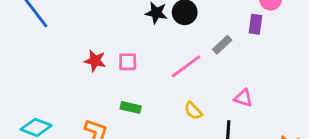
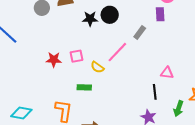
pink triangle: (243, 98) -> (167, 73), moved
yellow semicircle: (193, 111) -> (97, 67), moved

